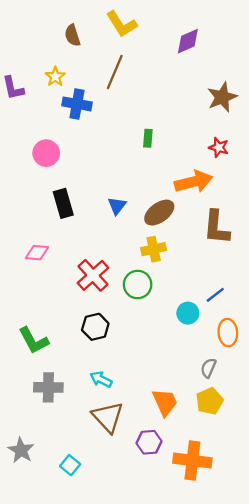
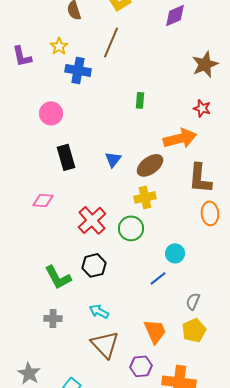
blue line: (215, 295) -> (158, 278), moved
orange ellipse: (228, 333) -> (210, 213), moved
green L-shape: (34, 341) -> (58, 277), moved
gray cross: (48, 387) -> (53, 318), size x0.7

